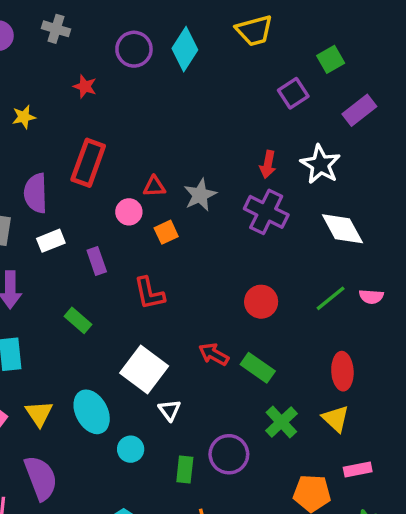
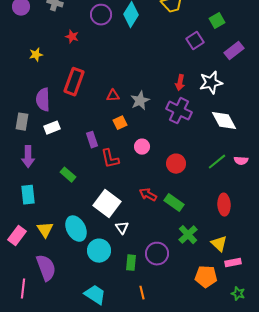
white star: (320, 164) -> (211, 83), turned 30
pink circle: (129, 212) -> (142, 147), moved
purple rectangle: (97, 261) -> (92, 140), moved
yellow triangle: (336, 419) -> (219, 244), moved
cyan circle: (131, 449) -> (99, 251), size x1.5

